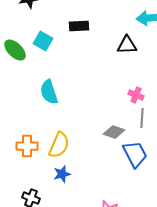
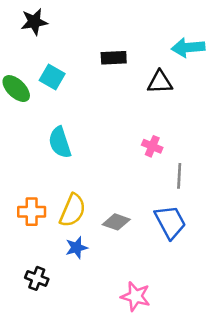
black rectangle: (79, 26) -> (114, 58), moved
pink cross: (136, 95) -> (152, 146), moved
gray diamond: (114, 132) -> (116, 222), moved

